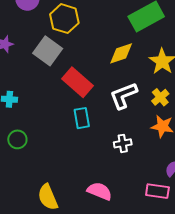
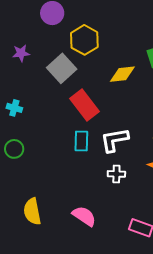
yellow diamond: (121, 53) -> (122, 74), moved
white L-shape: (123, 96) -> (114, 140), moved

